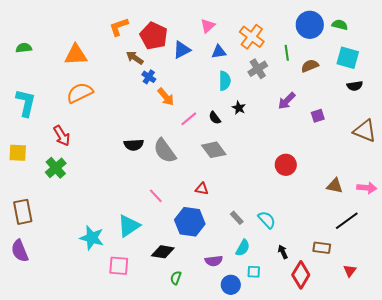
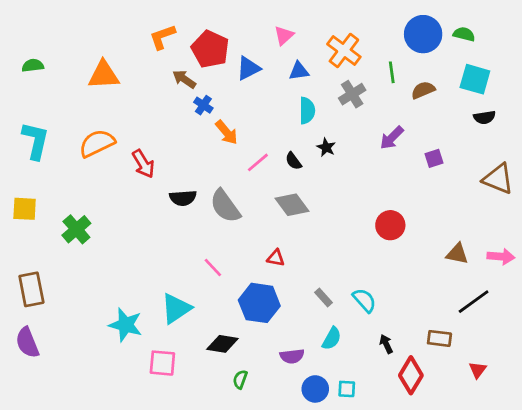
orange semicircle: (80, 93) -> (97, 143), moved
red arrow: (62, 136) -> (143, 164), moved
cyan square: (254, 272) -> (347, 389), moved

